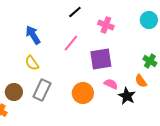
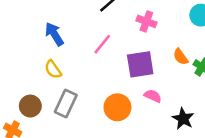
orange semicircle: (141, 81) -> (181, 57), moved
black star: (127, 96) -> (183, 119), moved

